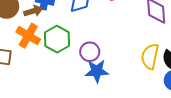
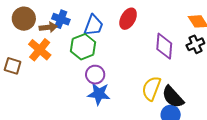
green hexagon: (57, 39) -> (83, 47), moved

